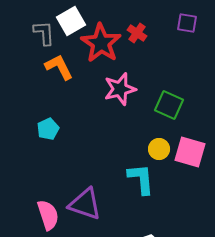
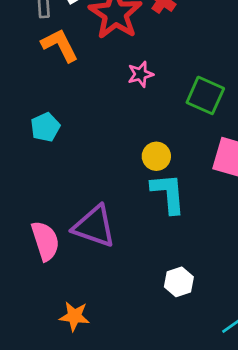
pink star: (120, 89) -> (140, 74), size x0.6
yellow circle: (159, 149) -> (156, 156), moved

